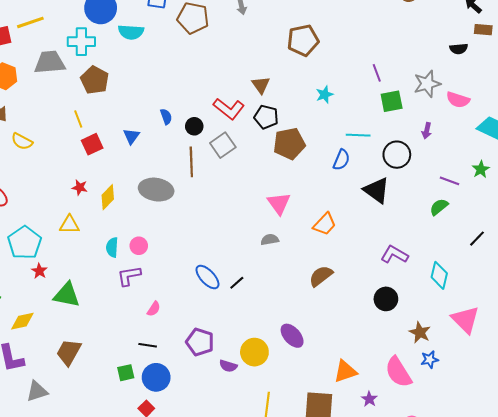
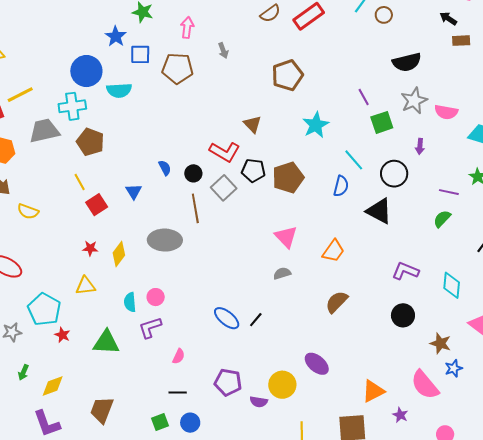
black semicircle: (459, 49) -> (407, 62), moved, size x1.6
cyan star: (325, 95) -> (316, 125), size x1.5
black pentagon: (266, 117) -> (253, 170), moved
cyan line: (358, 135) -> (354, 160), turned 55
green triangle: (67, 295) -> (106, 342), moved
blue circle: (156, 377) -> (190, 423), size x0.7

